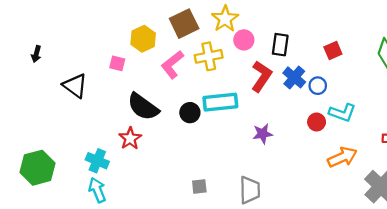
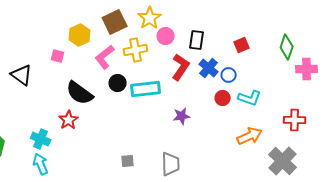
black circle: (190, 113) -> (118, 83), moved
red circle: (317, 122) -> (223, 98), moved

